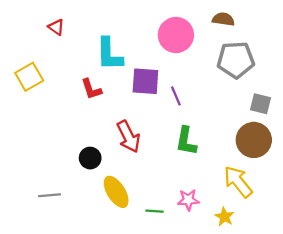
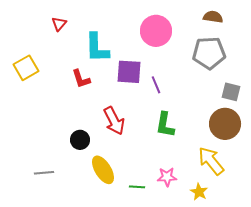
brown semicircle: (223, 19) -> (213, 17), moved
red triangle: (56, 27) -> (59, 24), moved, turned 35

